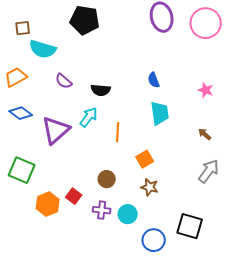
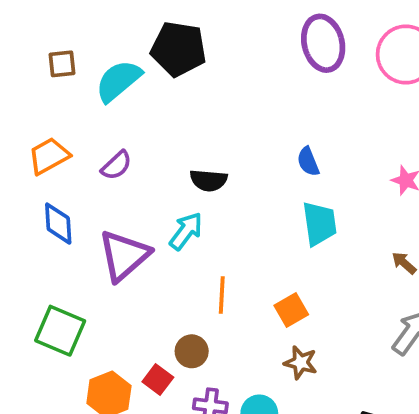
cyan semicircle: (43, 49) -> (118, 81), moved, turned 124
purple semicircle: (64, 81) -> (116, 165), moved, turned -84
blue diamond: (21, 113) -> (58, 224), turned 50
orange line: (118, 132) -> (222, 295), moved
brown circle: (107, 179) -> (192, 351), moved

